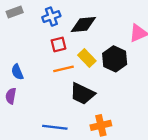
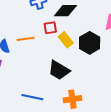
red square: (59, 44) -> (50, 28), moved
orange line: (64, 69) -> (26, 39), moved

